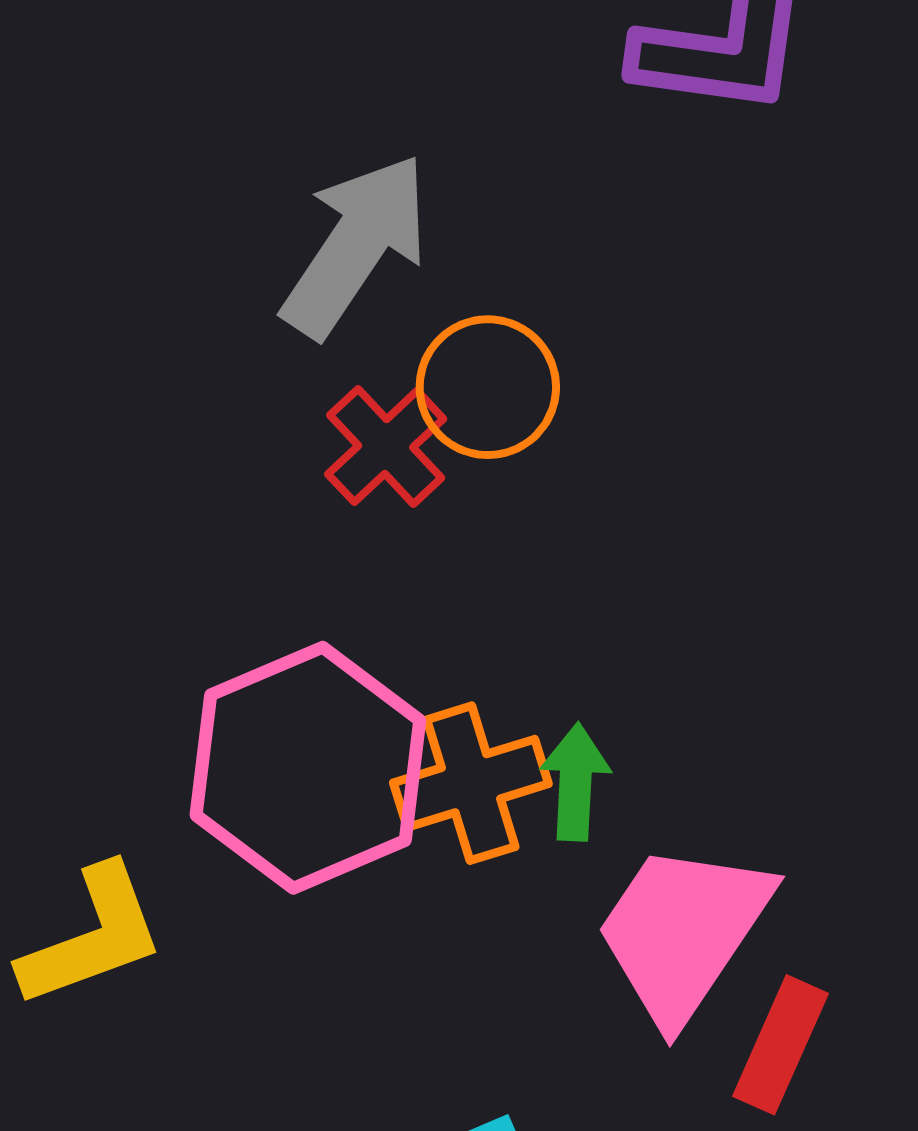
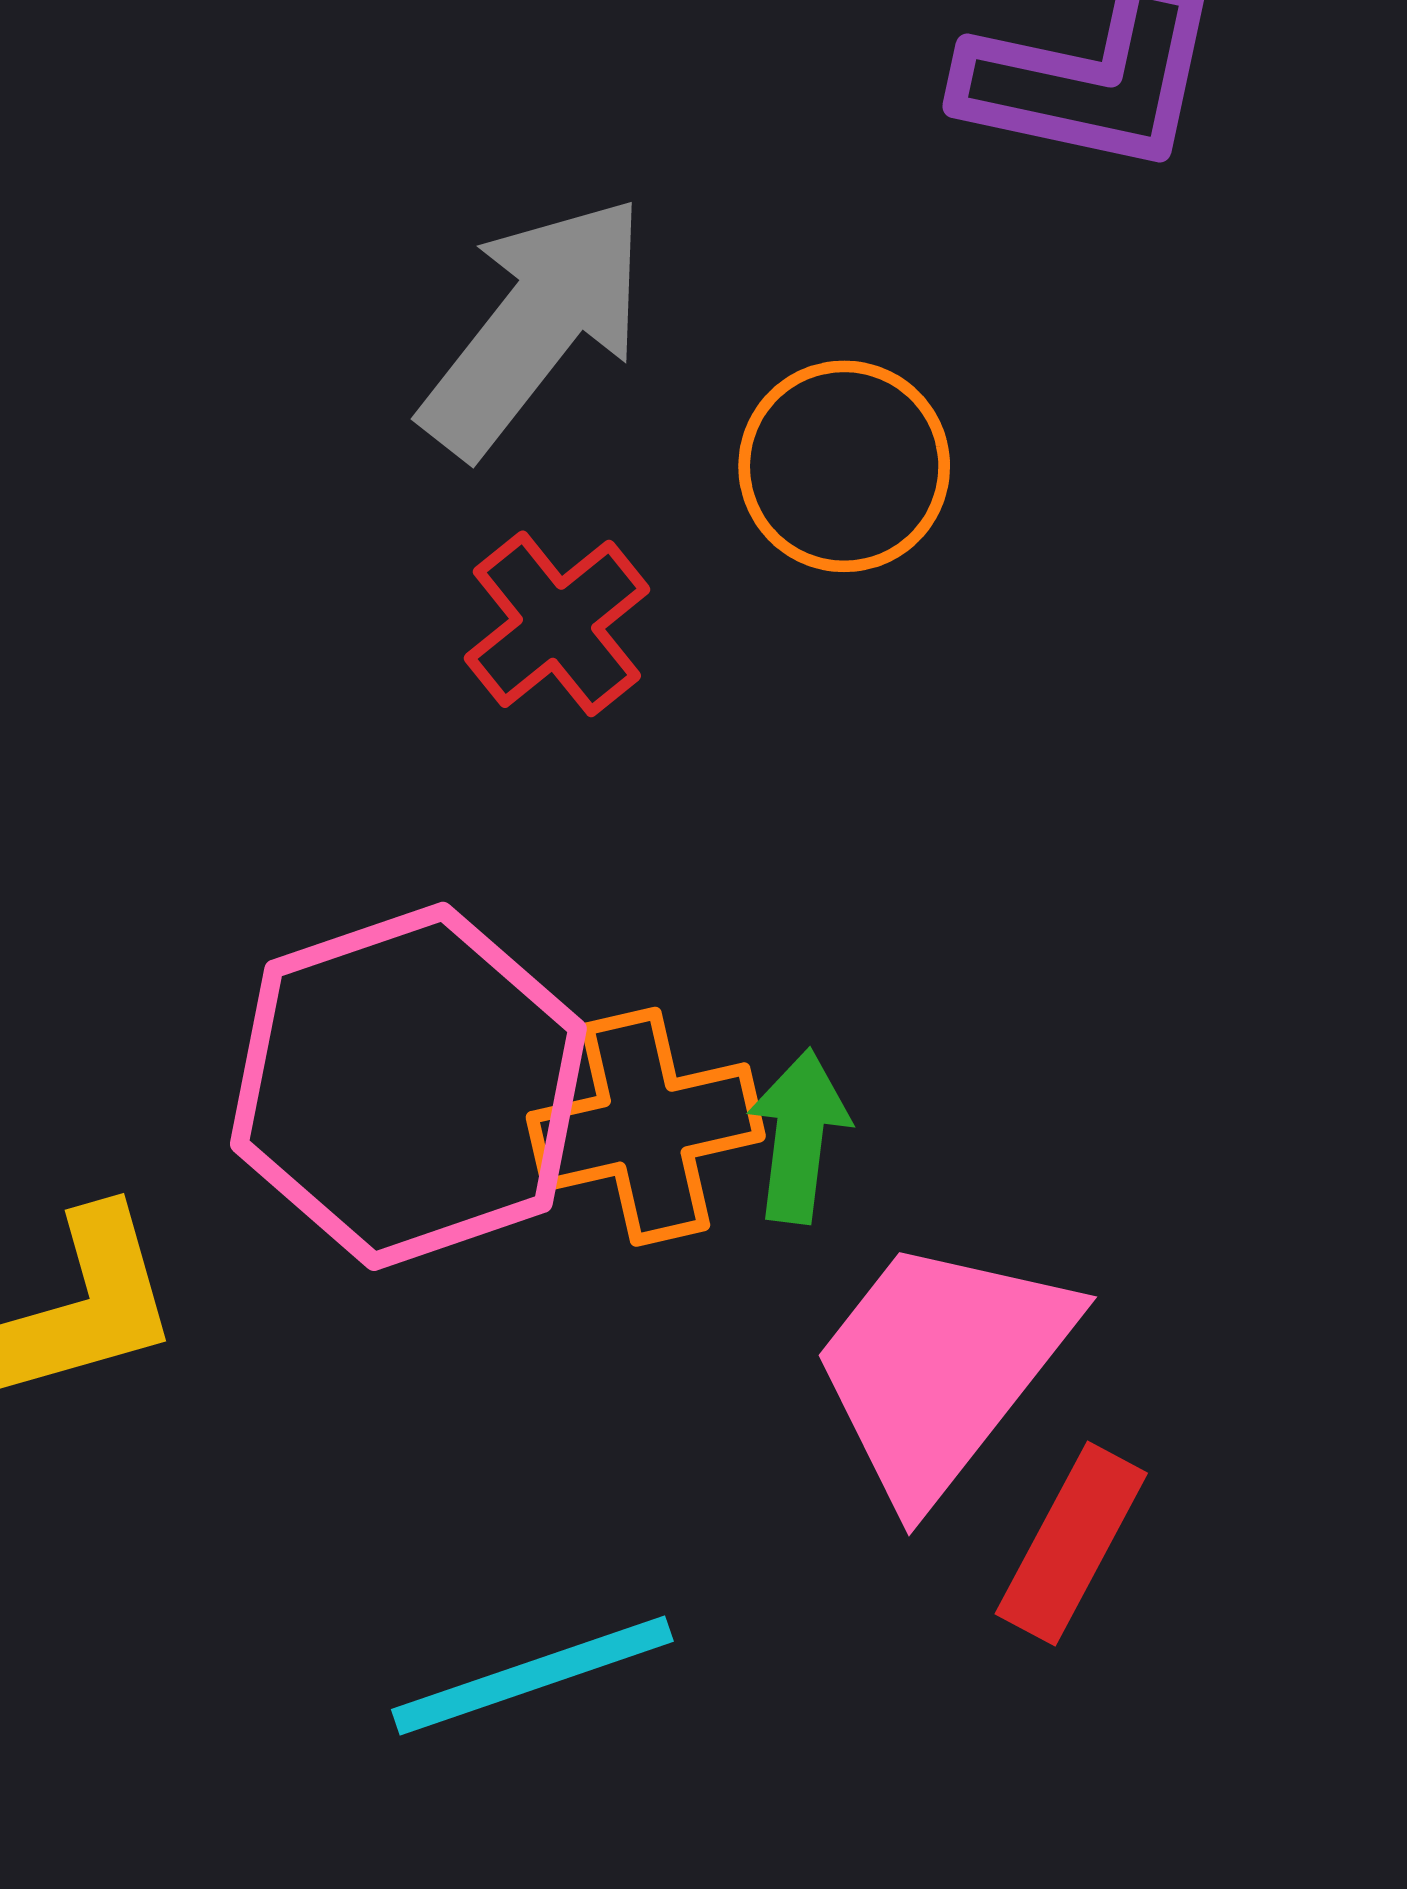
orange circle: (488, 387) -> (844, 466), moved

